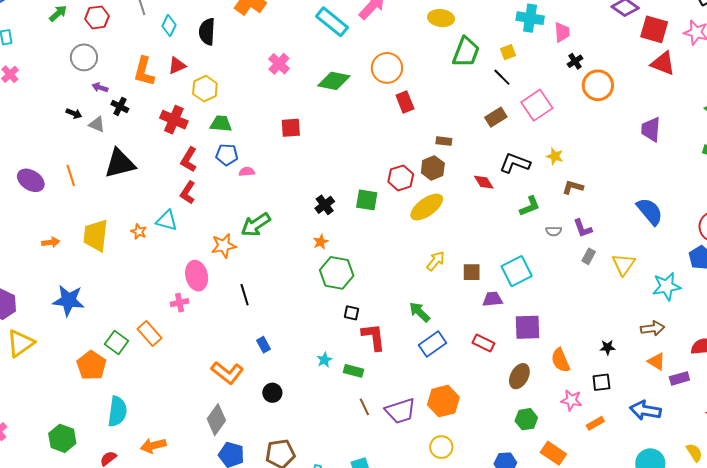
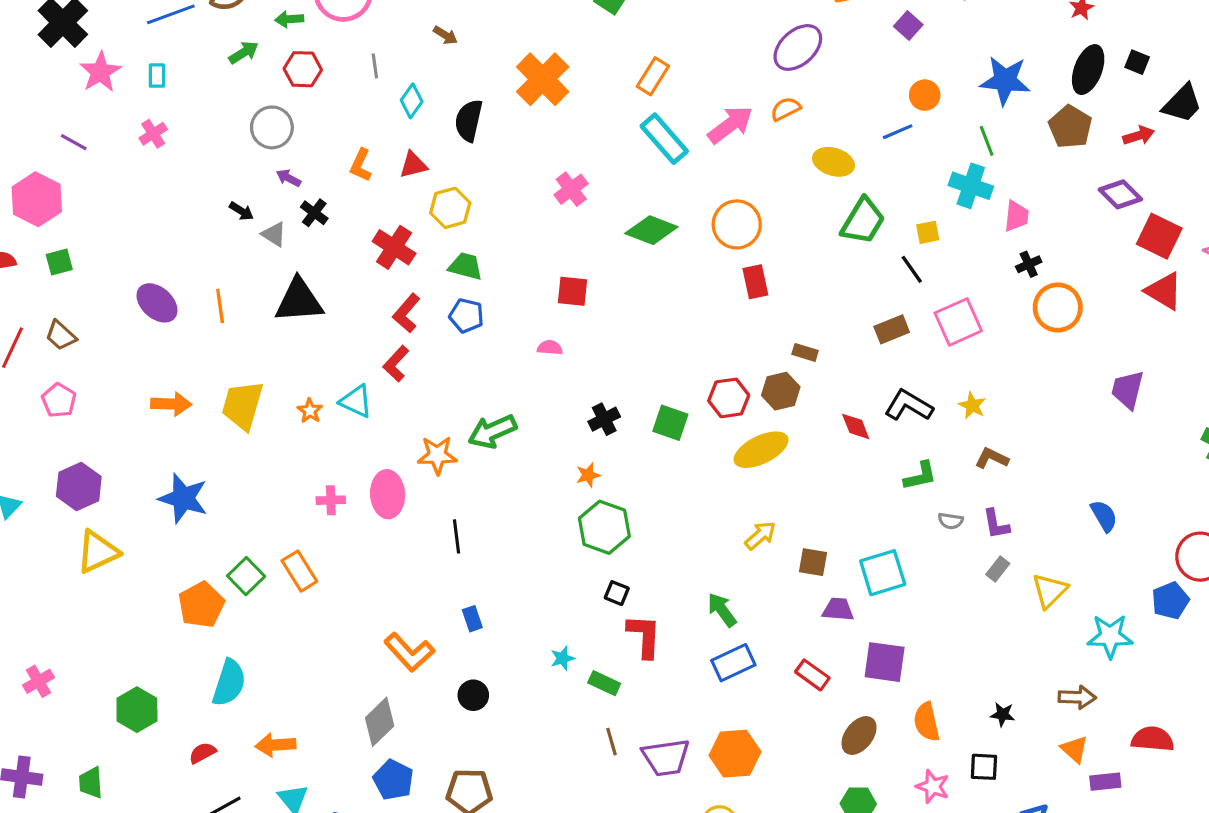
orange L-shape: (144, 72) -> (361, 165), size x0.7
pink semicircle: (247, 172) -> (550, 348), moved
blue semicircle: (650, 211) -> (1104, 516), size x0.7
orange arrow: (51, 242) -> (171, 404), size x1.4
pink cross: (180, 303) -> (331, 500), moved

